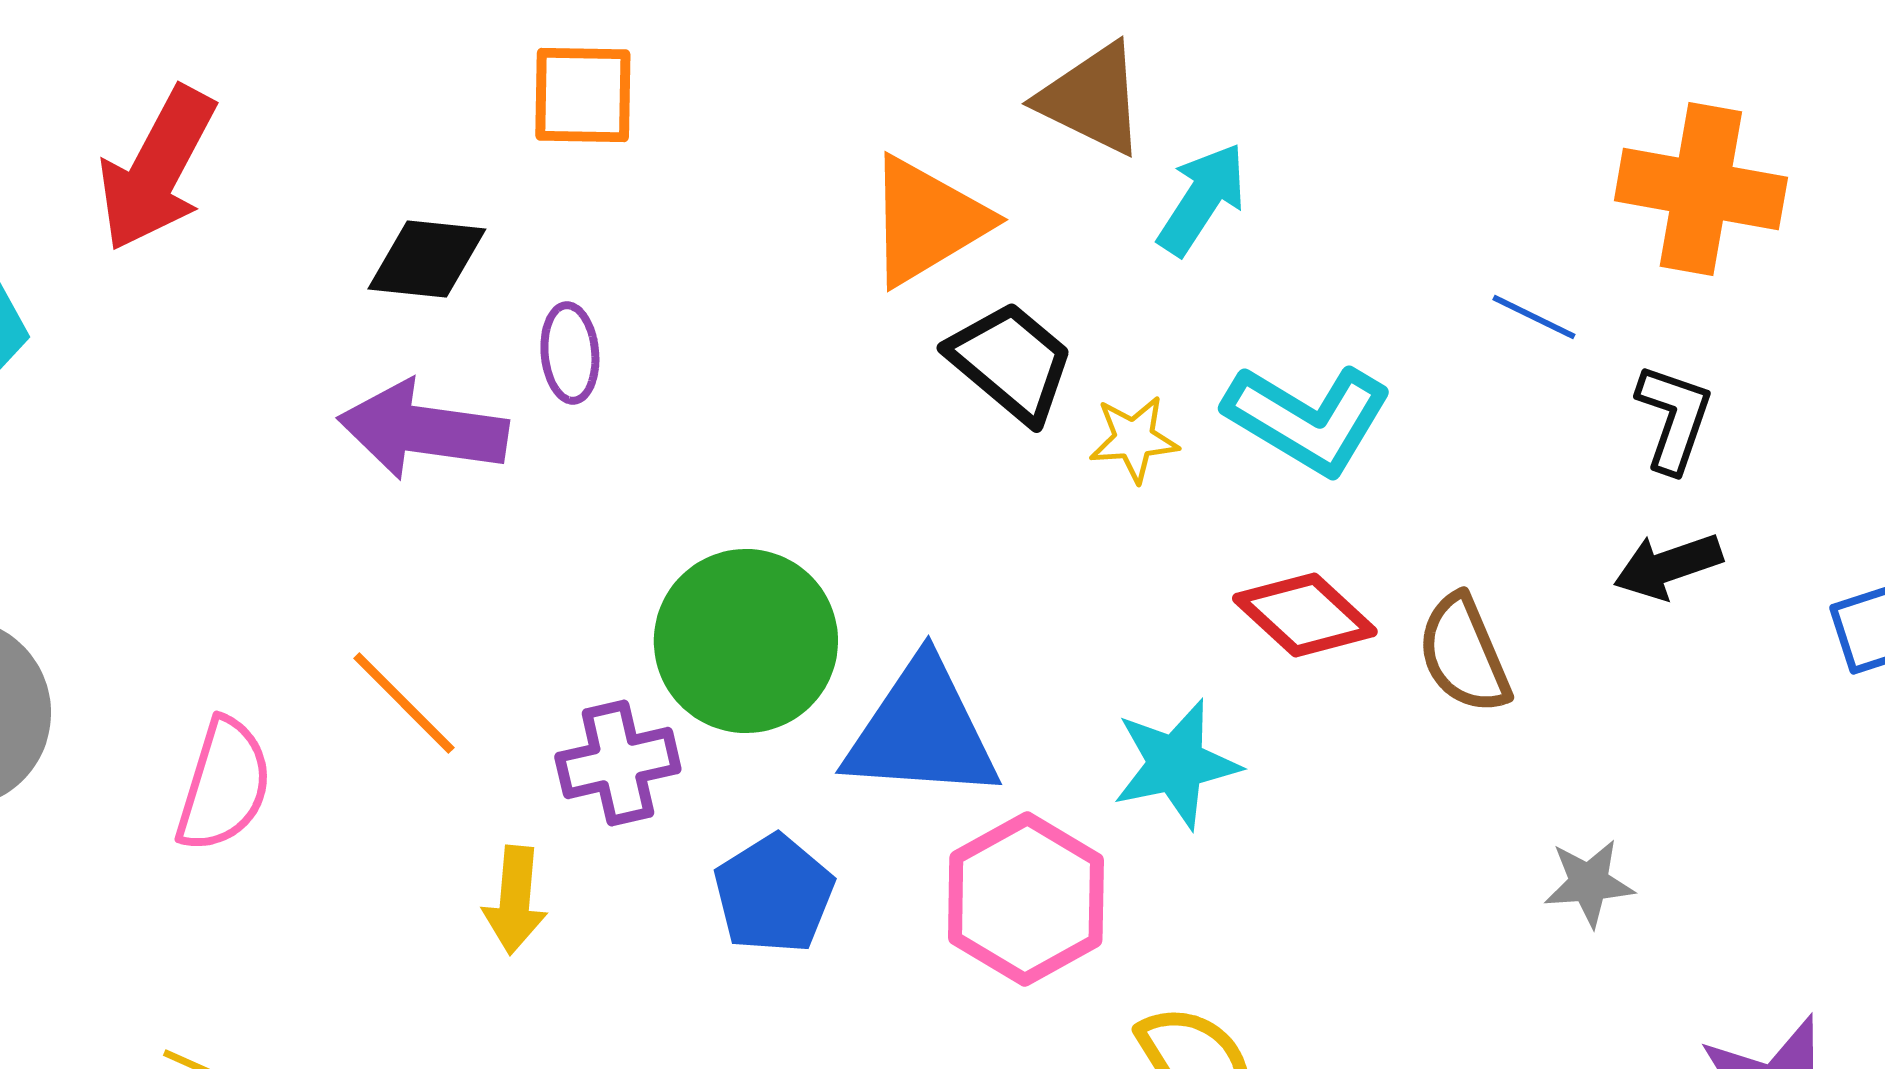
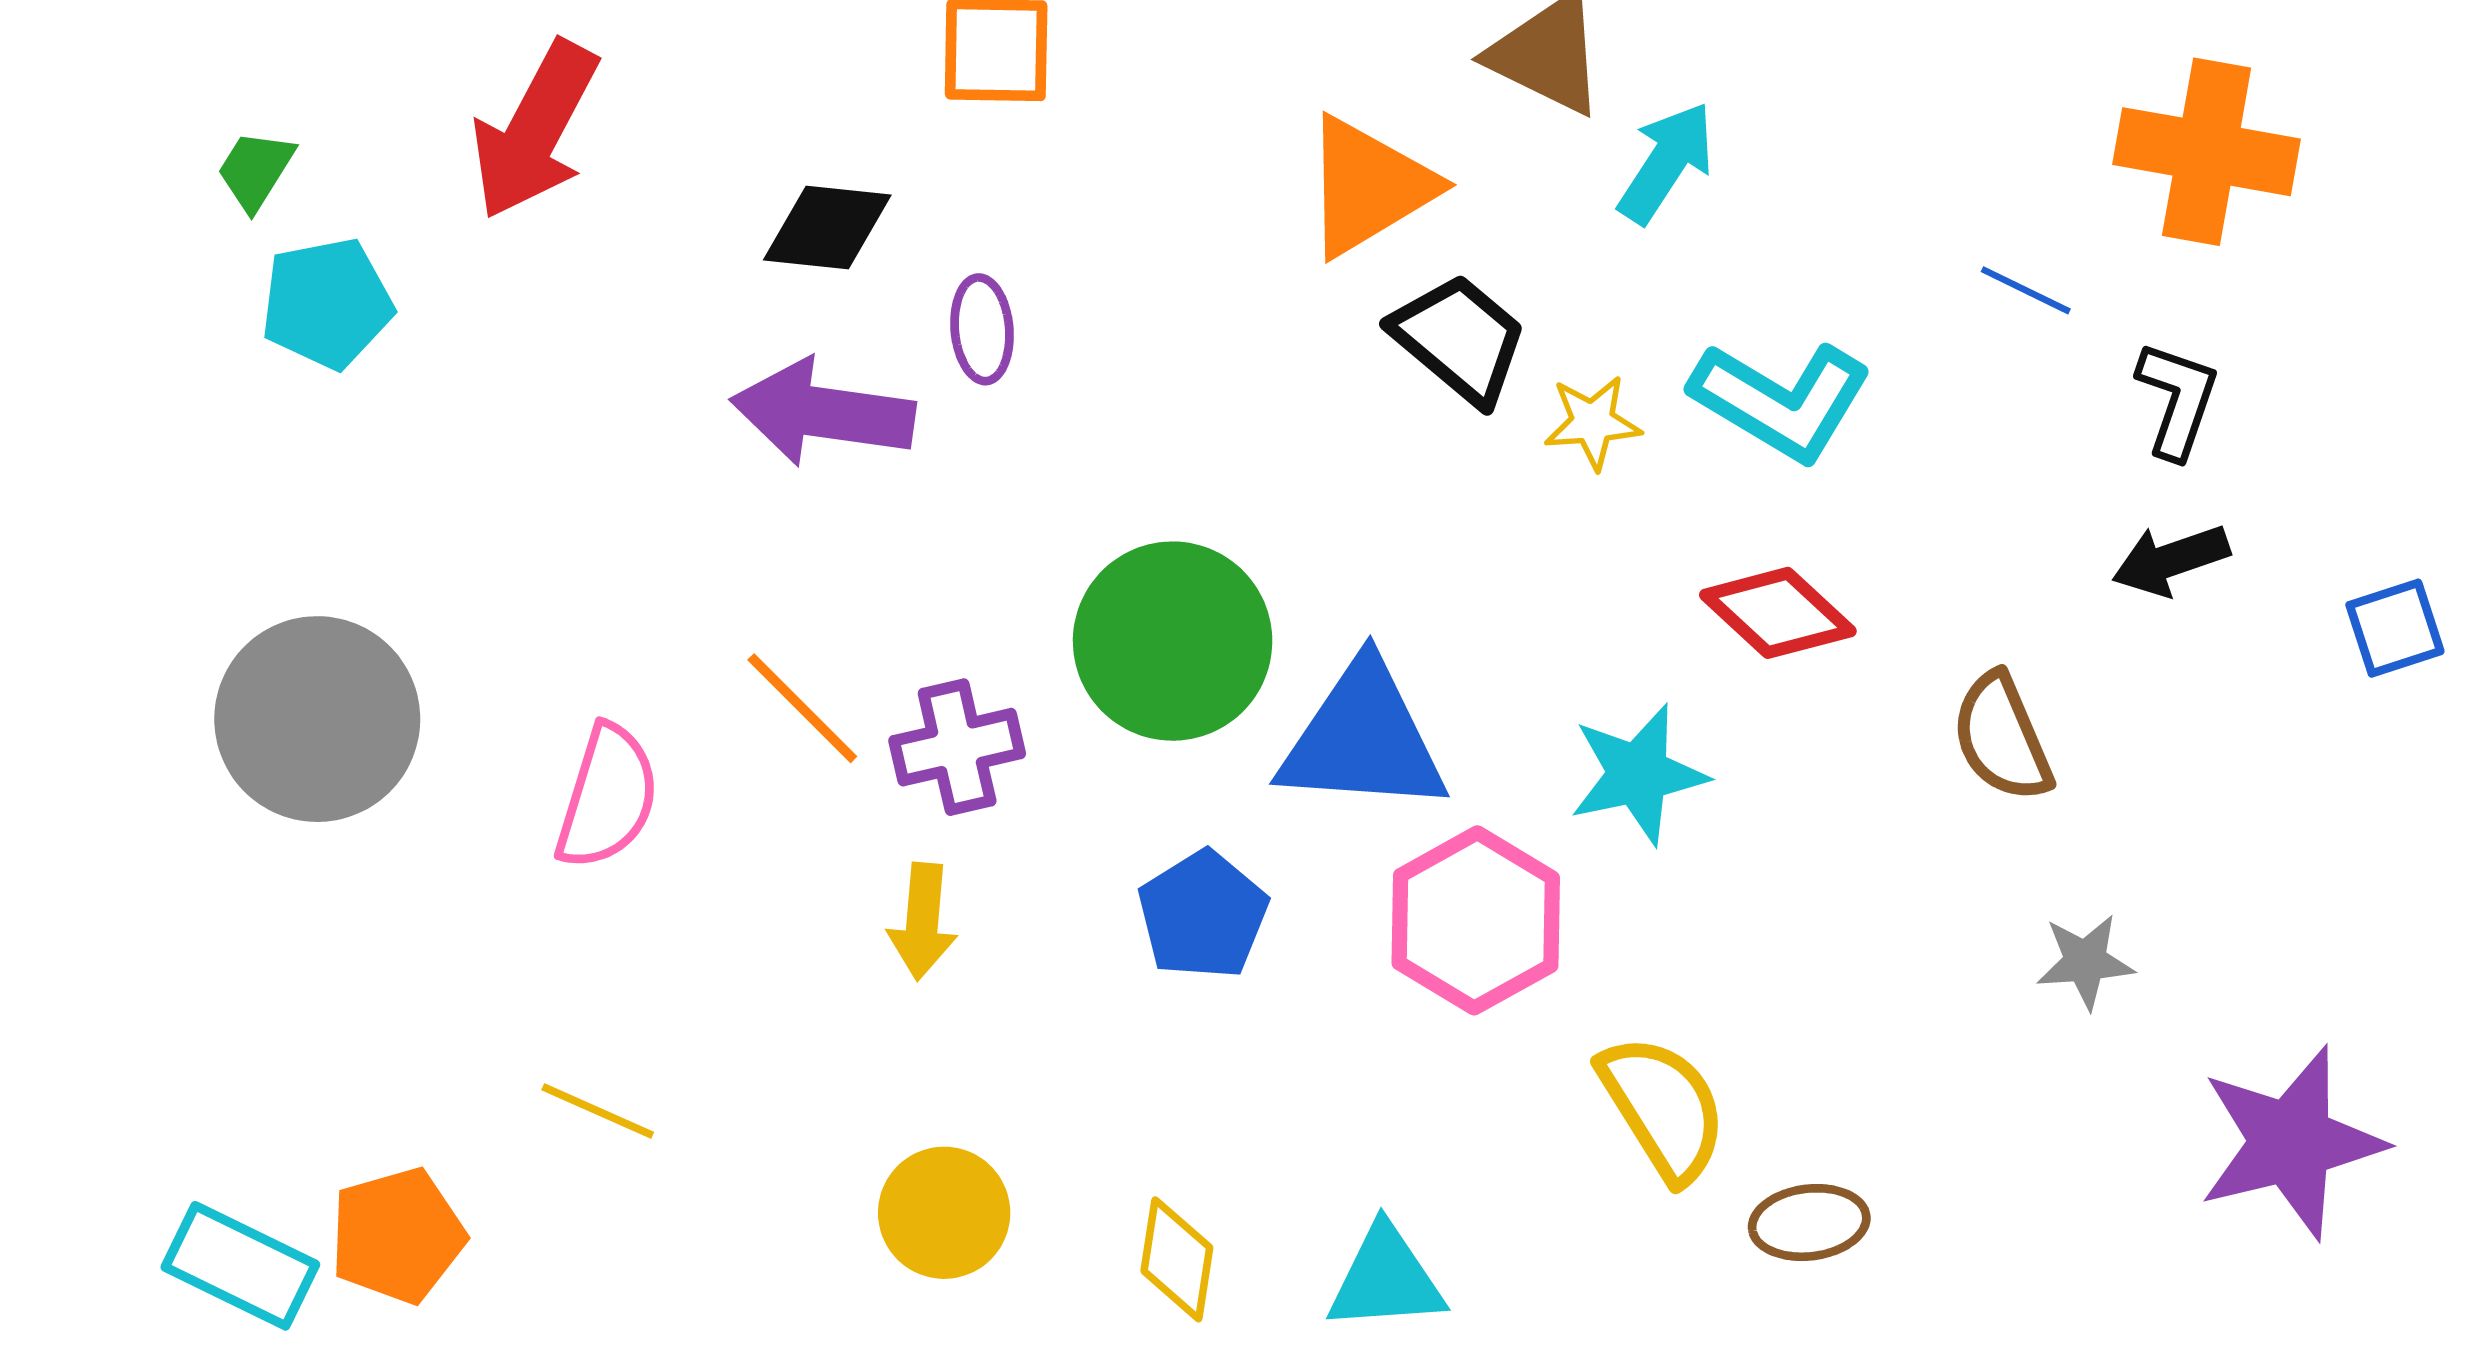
brown semicircle: (1464, 654) -> (2002, 737), moved
purple cross: (618, 763) -> (957, 747), moved
gray star: (1589, 883) -> (2085, 962), moved

